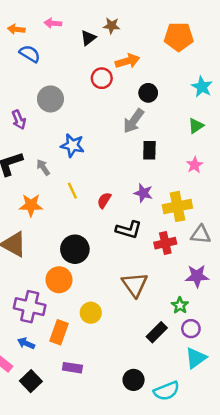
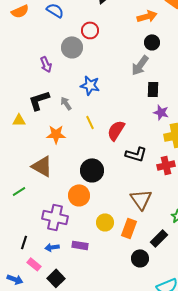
orange arrow: (127, 61) -> (147, 16), moved
red circle: (102, 78) -> (90, 30), moved
purple star: (143, 193) -> (161, 112), moved
red semicircle: (104, 200) -> (116, 130), size x1.5
orange rectangle: (59, 332) -> (129, 228), moved
blue arrow: (26, 343) -> (52, 247), turned -32
purple rectangle: (72, 368) -> (80, 245), moved
black circle: (134, 380) -> (140, 258), moved

